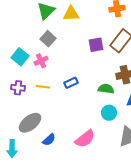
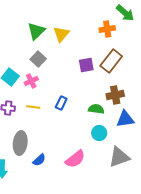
yellow triangle: (71, 14) -> (61, 34), turned -48
blue rectangle: (71, 83) -> (61, 103), turned -40
gray ellipse: (30, 123) -> (20, 143), turned -45

